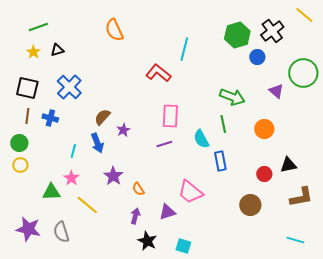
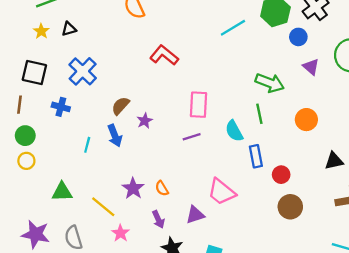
cyan line: (184, 49) -> (233, 28), moved, turned 45
red L-shape: (158, 73) -> (164, 55), moved
purple triangle: (276, 91) -> (311, 67), moved
brown line: (27, 116) -> (20, 105), moved
red circle: (264, 174) -> (281, 175), moved
purple star: (113, 176) -> (133, 188), moved
pink star: (71, 178) -> (120, 233), moved
purple arrow: (135, 216) -> (158, 219), turned 140

